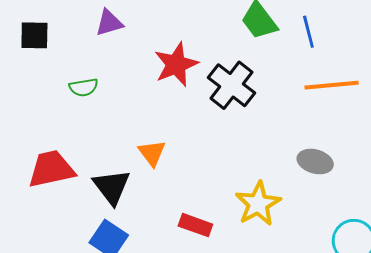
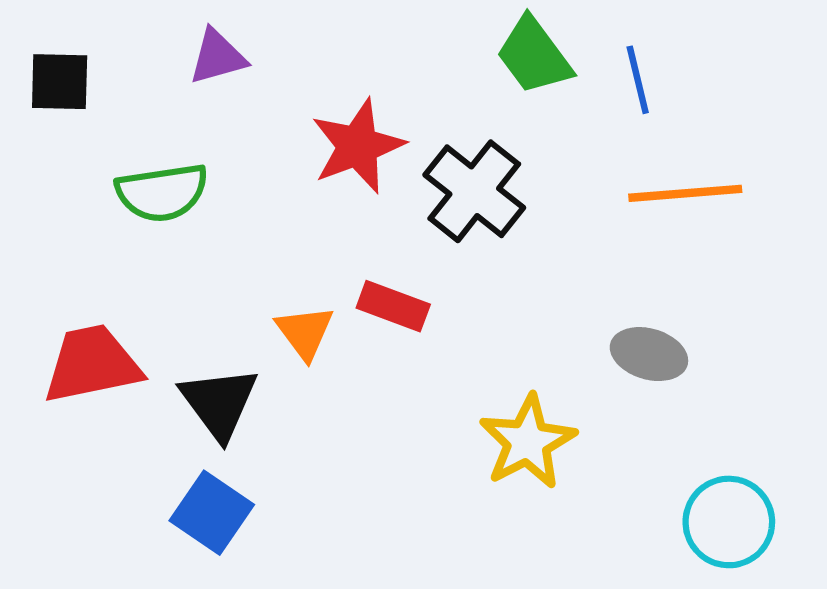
green semicircle: (84, 87) -> (162, 192), size x1.5
red rectangle: (195, 225) -> (393, 306), moved

